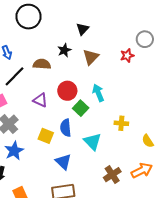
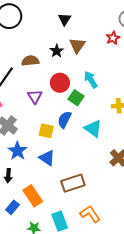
black star: (64, 50) -> (57, 51), moved
purple triangle: (40, 100) -> (35, 97), turned 42
blue semicircle: (66, 128) -> (64, 120), turned 42
blue triangle: (63, 162) -> (47, 158), moved

